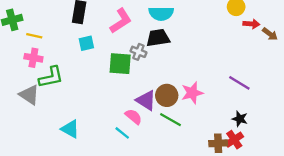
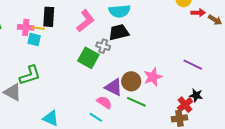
yellow line: (34, 36) -> (38, 28), moved
cyan square: (86, 43) -> (34, 40), moved, turned 32
pink cross: (33, 58) -> (26, 27), moved
green square: (120, 64) -> (88, 58), turned 30
red cross: (234, 140) -> (185, 105), moved

